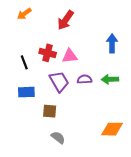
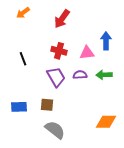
red cross: (48, 53) -> (59, 51), moved
pink triangle: (70, 56) -> (87, 53), moved
blue rectangle: (26, 92) -> (19, 107), moved
gray semicircle: (58, 138) -> (55, 130), size x1.5

